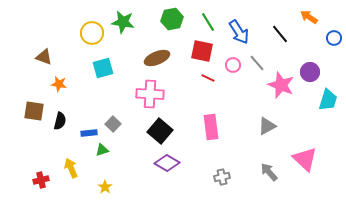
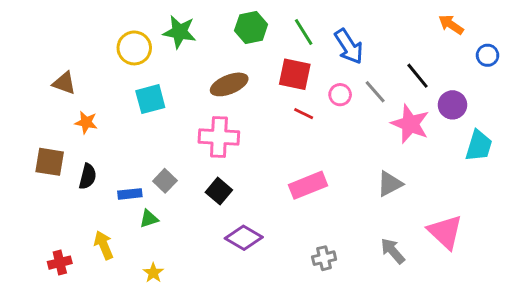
black line: (280, 34) -> (417, 76), moved
pink rectangle: (211, 127) -> (308, 185), turned 75
black square: (160, 131) -> (219, 191), moved, size x0.7

